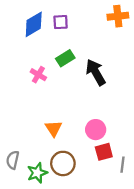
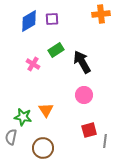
pink circle: (96, 130) -> (84, 95), moved
brown circle: (63, 163) -> (43, 148), moved
green star: (37, 173) -> (23, 117), moved, turned 30

